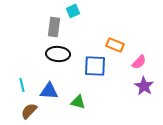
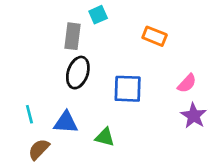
orange rectangle: (115, 45) -> (155, 36), moved
black ellipse: (58, 54) -> (78, 73), turned -75

